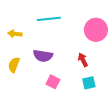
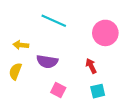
cyan line: (49, 19) -> (54, 21), turned 30
yellow arrow: (15, 34) -> (21, 45), moved

